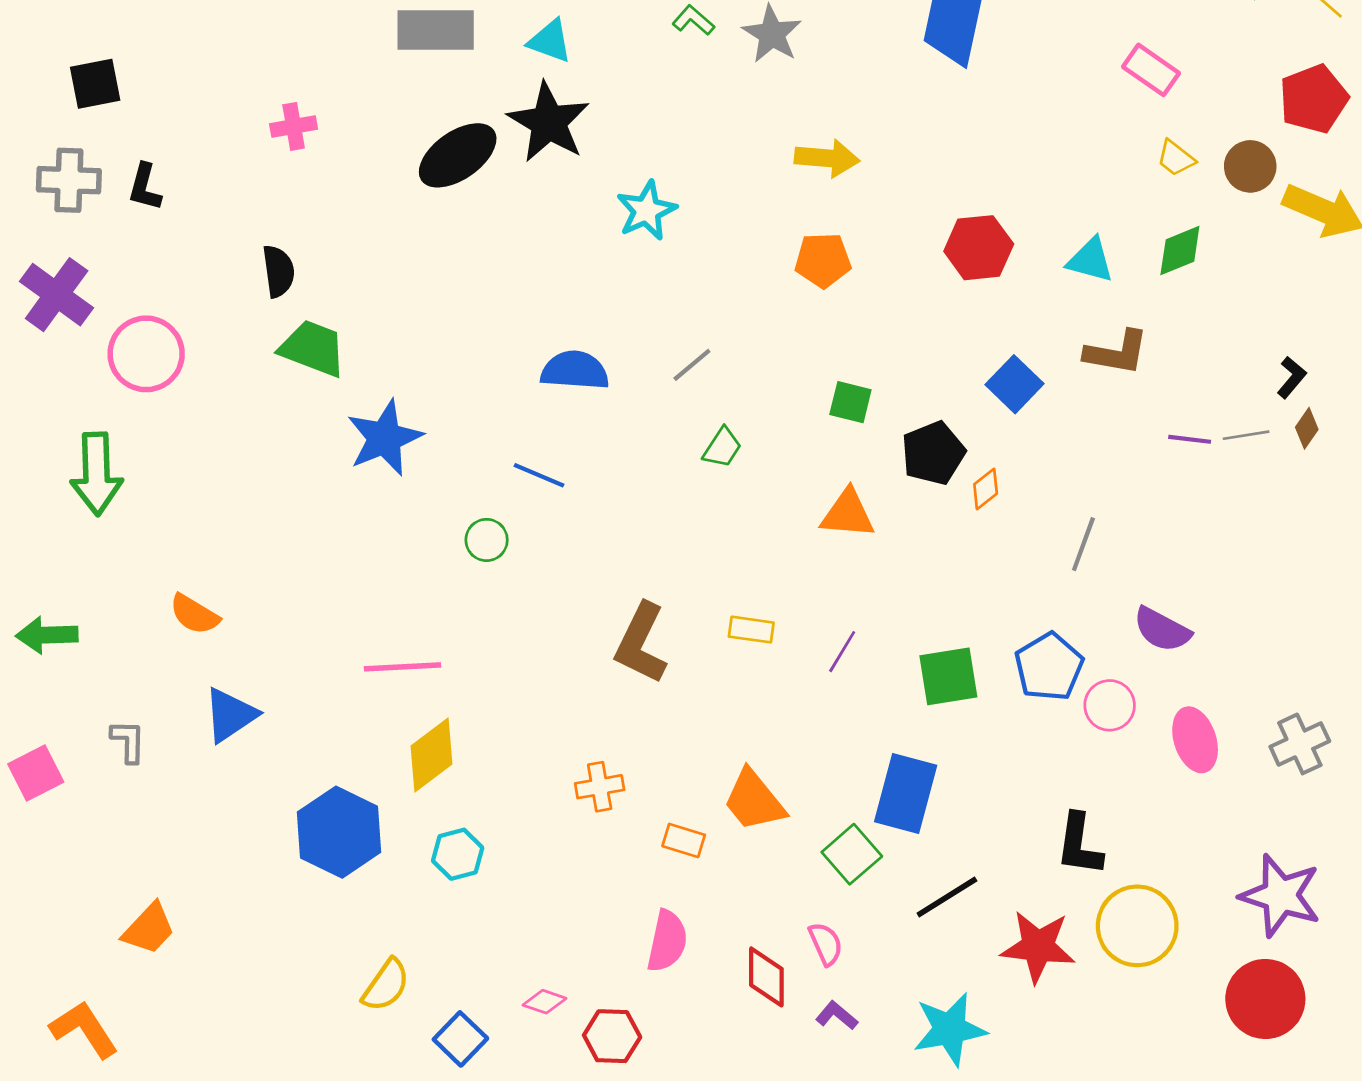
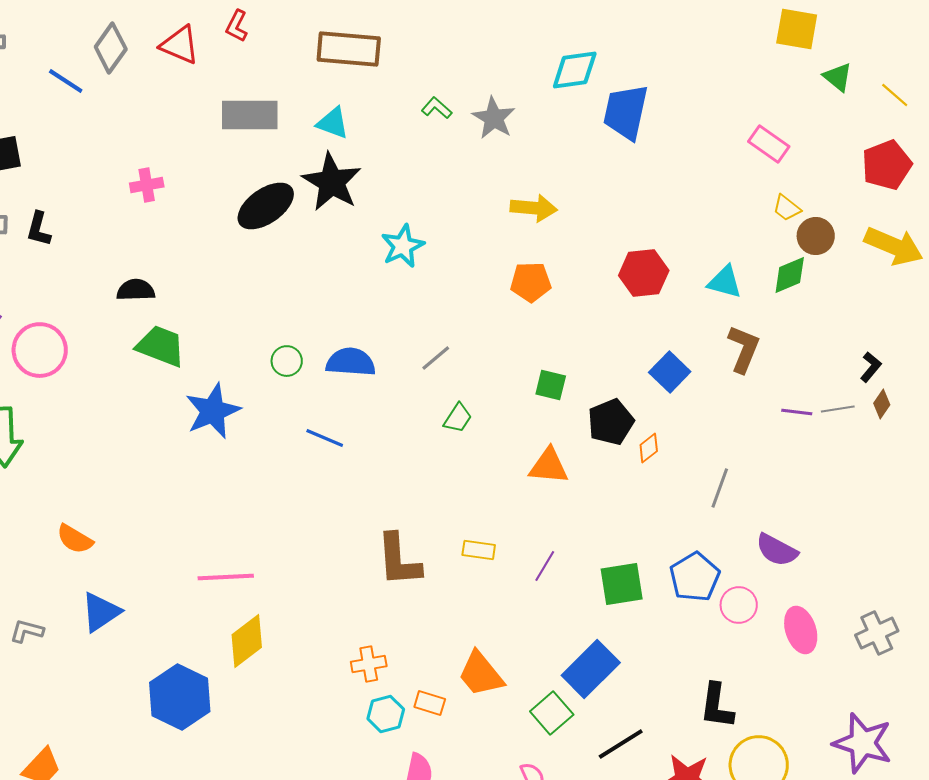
brown circle: (1250, 166) -> (816, 236), moved
black semicircle: (278, 271) -> (136, 290), turned -84
brown L-shape: (1117, 353) -> (744, 349), turned -78
green circle: (487, 540) -> (287, 361), moved
brown L-shape: (641, 643) -> (399, 560), turned -30
gray L-shape: (128, 741) -> (27, 631), turned -76
blue rectangle: (906, 794) -> (591, 669), turned 30
cyan hexagon: (458, 854) -> (386, 714), moved

